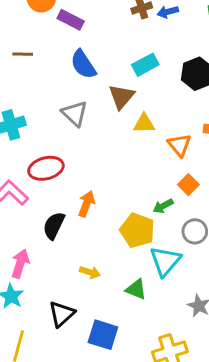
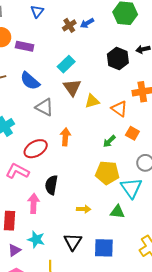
blue semicircle: (83, 64) -> (30, 81), moved
cyan rectangle: (145, 65) -> (66, 64), moved
orange arrow: (87, 204) -> (65, 137), moved
green arrow: (163, 206) -> (109, 141), moved
pink arrow: (20, 264) -> (34, 203), moved

